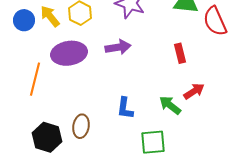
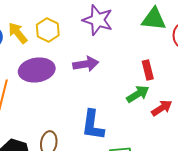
green arrow: (170, 105) -> (138, 94), moved, turned 110
blue L-shape: (125, 108) -> (93, 125), size x1.4

